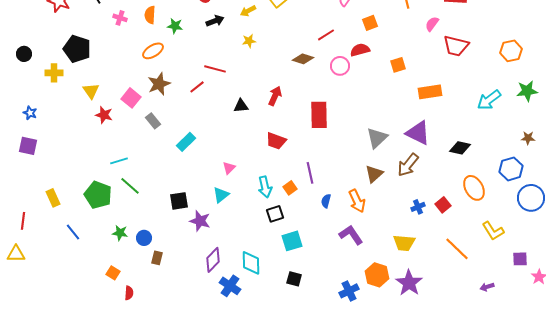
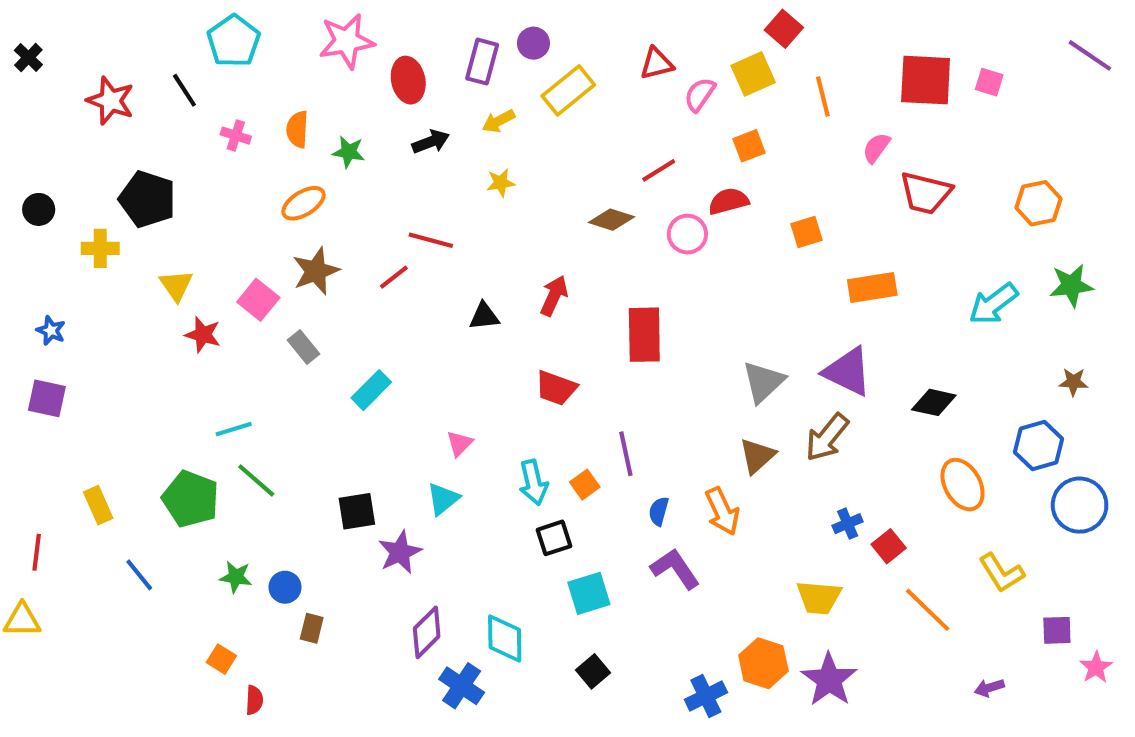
red square: (443, 205) -> (889, 546), moved
purple star: (200, 221) -> (400, 552), turned 30
purple L-shape: (351, 235) -> (675, 569), moved
black square: (294, 279) -> (593, 671), turned 35

